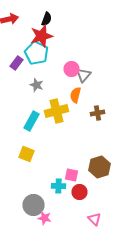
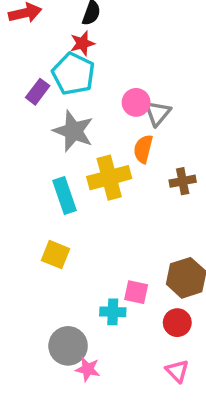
red star: (42, 36) -> (82, 43), size x0.6
gray star: (36, 85) -> (73, 131), size x1.6
cyan rectangle: (32, 121) -> (64, 195), turned -48
red circle: (80, 192) -> (177, 323), moved

